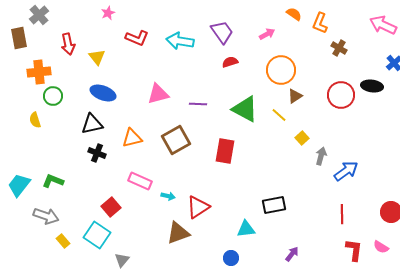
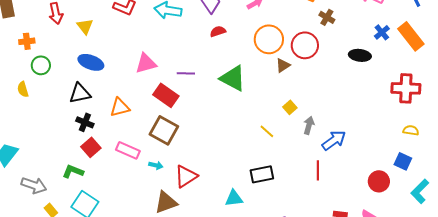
orange cross: (39, 72) -> (27, 41), size x0.7
red circle: (341, 95) -> (305, 45), moved
yellow line: (279, 115) -> (267, 131), moved
brown square: (176, 140) -> (164, 130), moved, turned -32
red rectangle: (225, 151) -> (166, 95), moved, turned -65
green L-shape: (53, 181) -> (73, 171), moved
red square: (111, 207) -> (91, 147), moved
red line: (342, 214) -> (318, 170), moved

